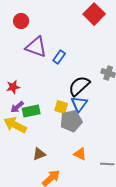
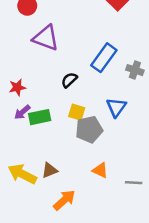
blue rectangle: (59, 57) -> (104, 58), moved, size x1.6
black semicircle: (79, 86) -> (69, 80), moved, size x0.6
blue triangle: (79, 104) -> (116, 107), moved
yellow arrow: (15, 125) -> (22, 174), moved

